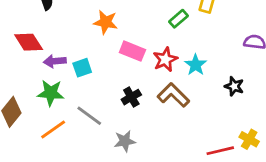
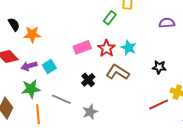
orange star: (106, 22) -> (32, 34), moved
pink rectangle: (132, 51) -> (82, 47), turned -30
black star: (234, 86) -> (159, 67), moved
orange line: (53, 129) -> (38, 114), turned -48

